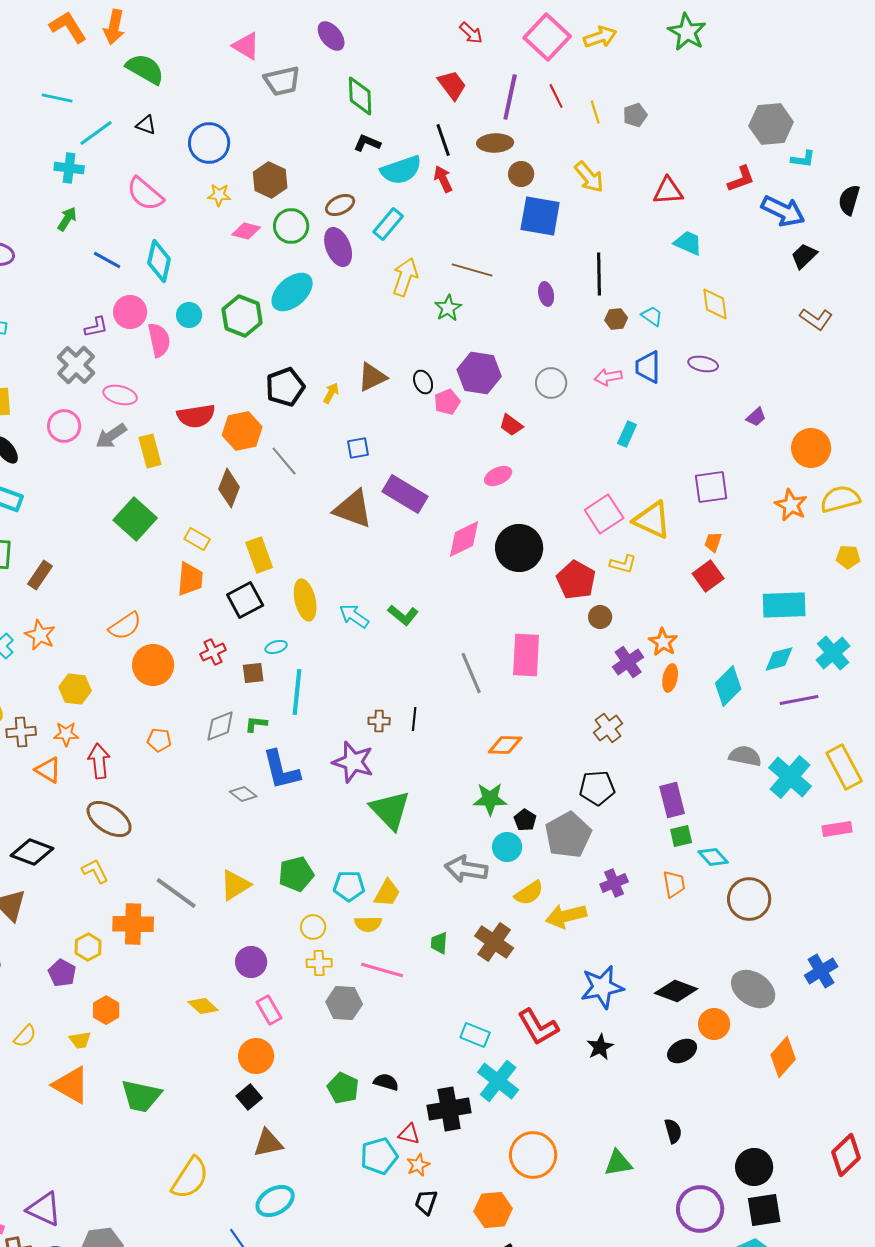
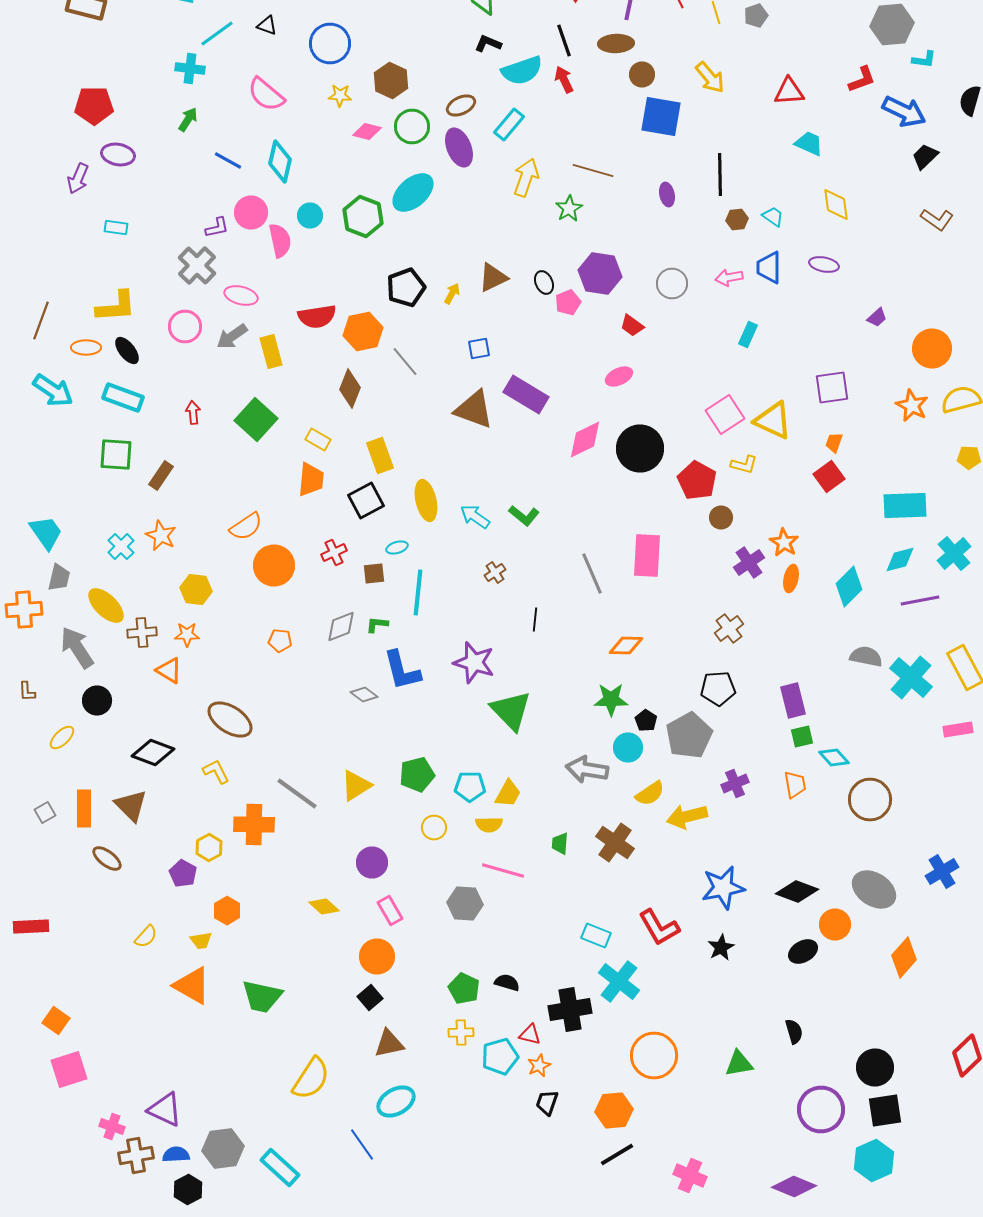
brown cross: (379, 721) -> (495, 572), moved, turned -35
red arrow: (99, 761) -> (193, 412), moved, size x0.7
yellow cross: (319, 963) -> (461, 1032), moved

